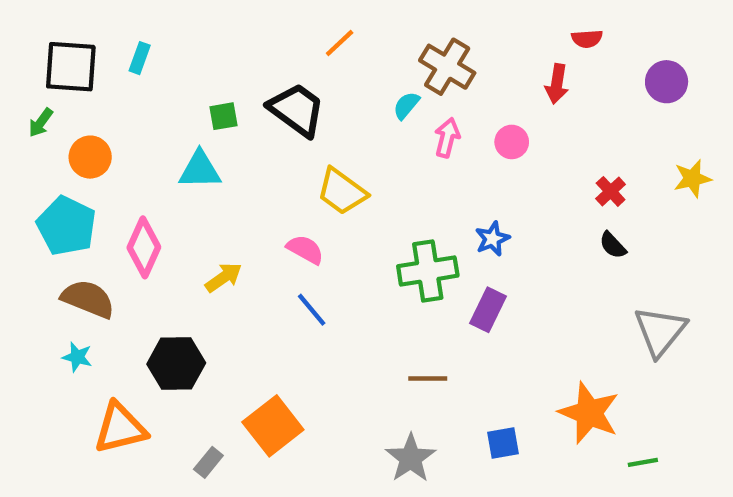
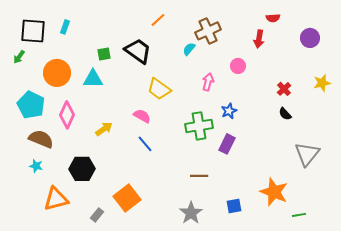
brown cross: (447, 67) -> (208, 31), turned 35
pink arrow: (447, 138) -> (208, 82), moved
orange circle: (90, 157) -> (57, 73), moved, size x1.4

